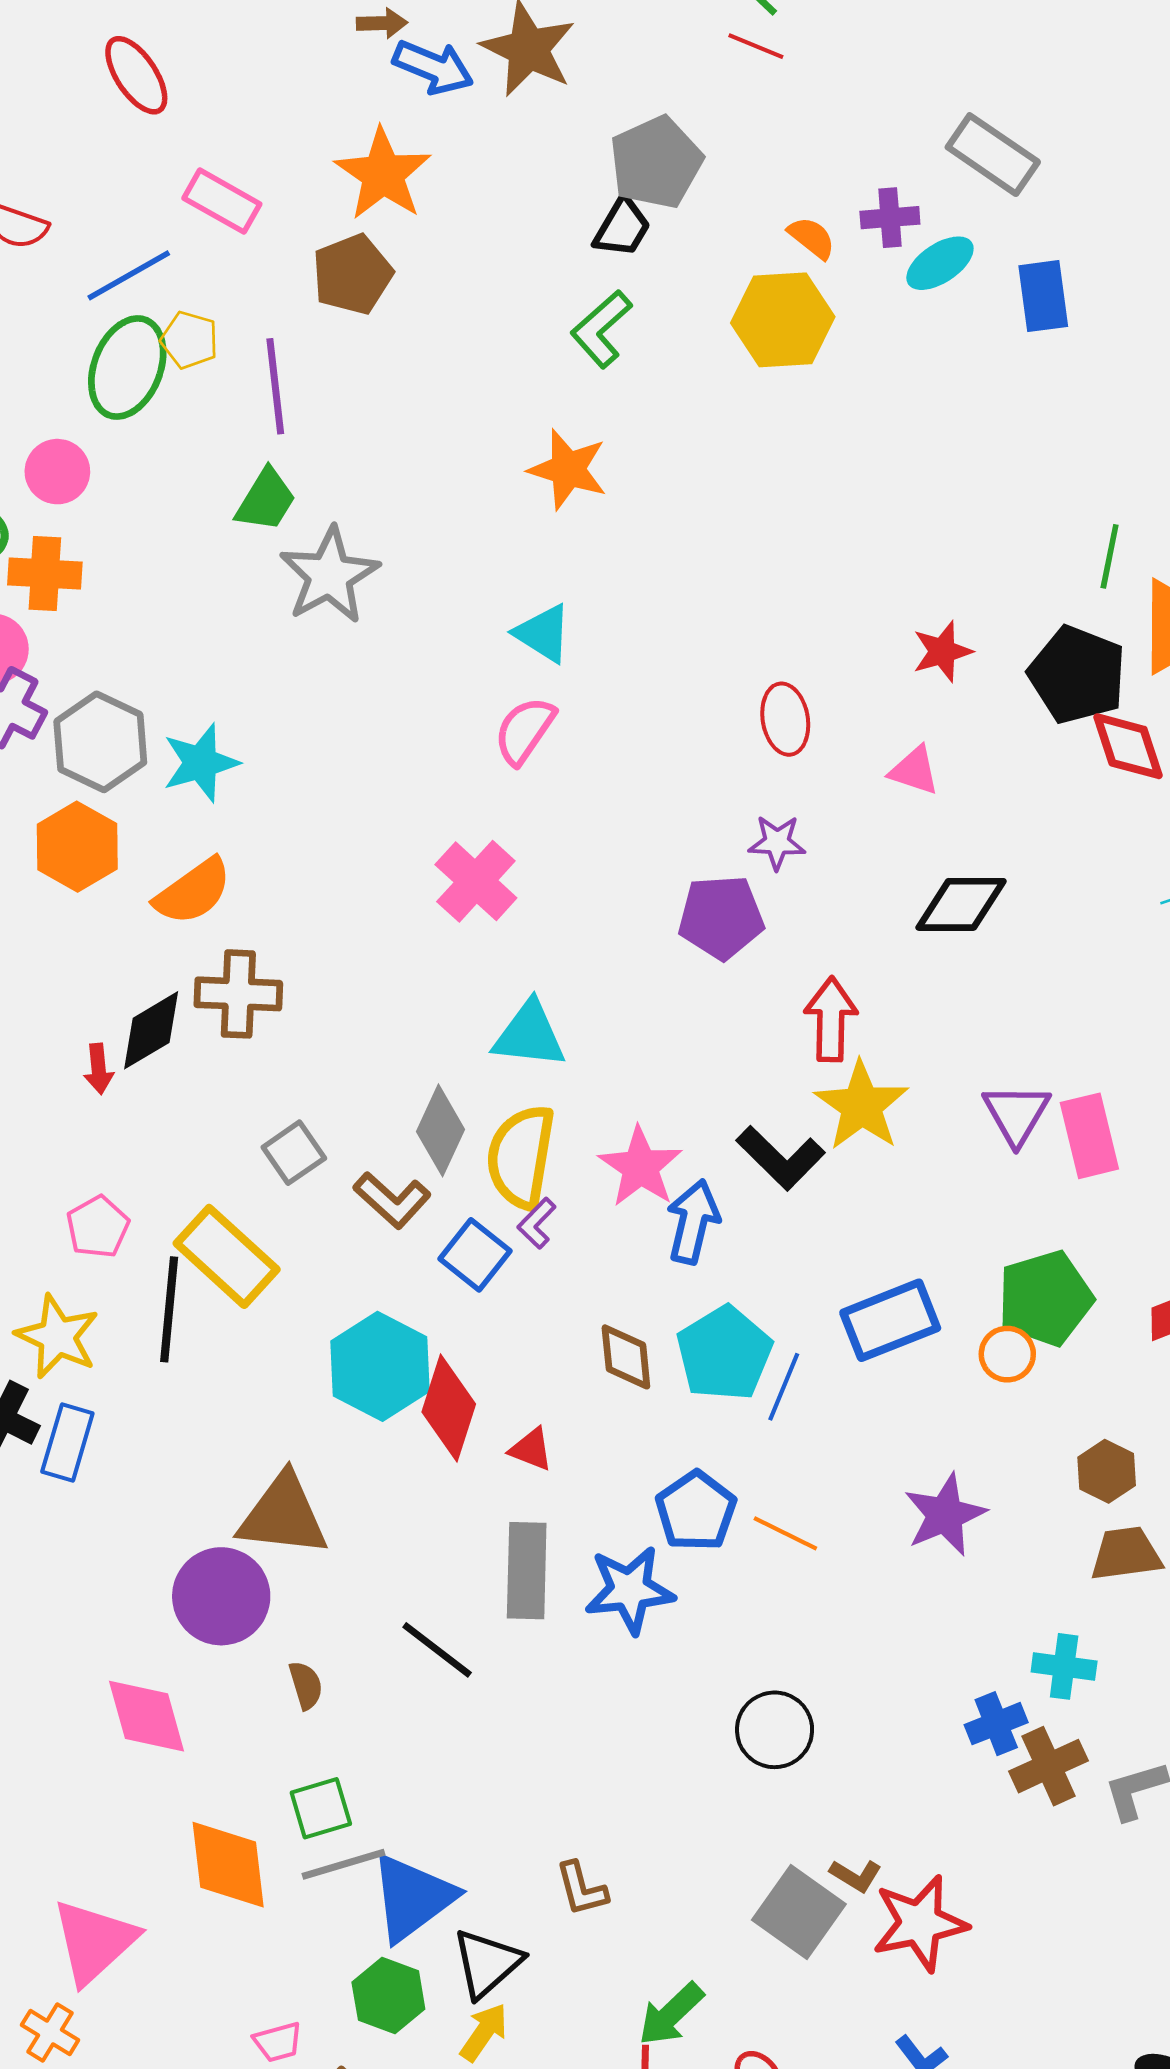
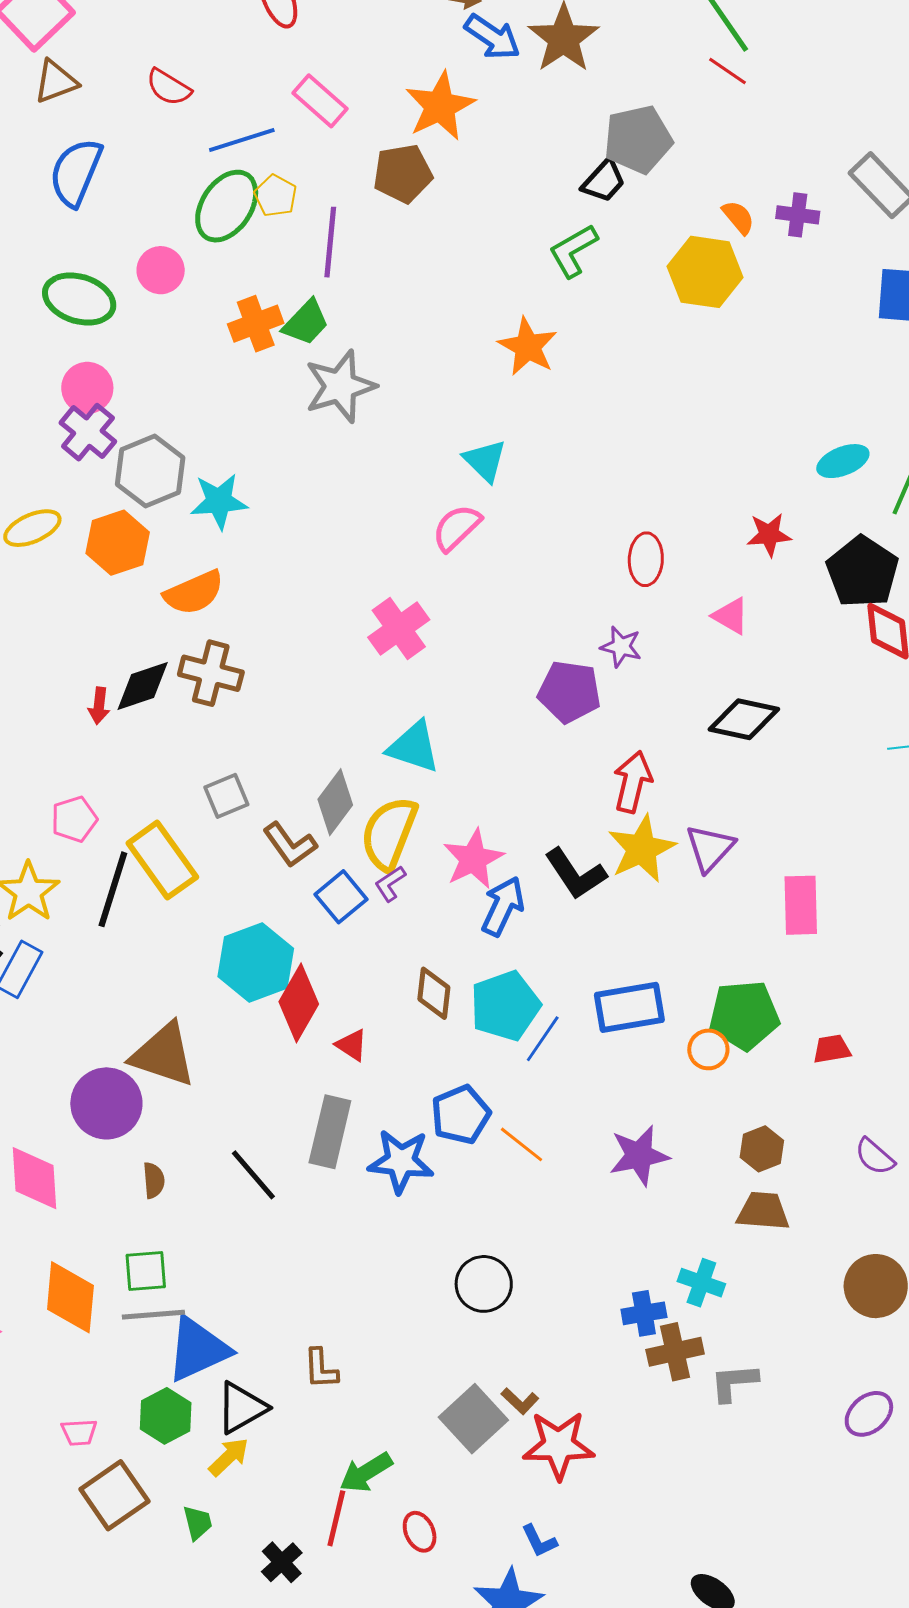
cyan ellipse: (940, 263) -> (843, 461), moved
orange cross: (45, 573) -> (256, 324), moved, turned -36
purple triangle: (1016, 1114) -> (710, 848), moved

